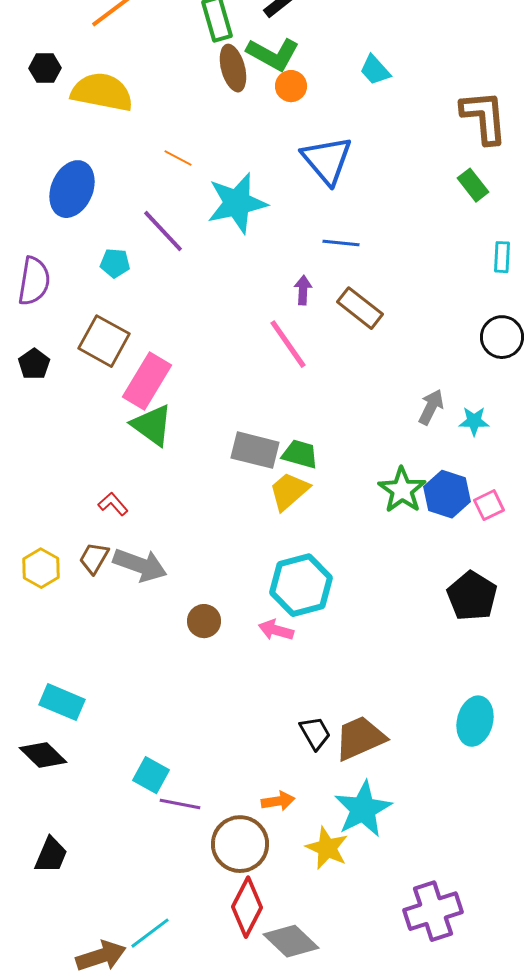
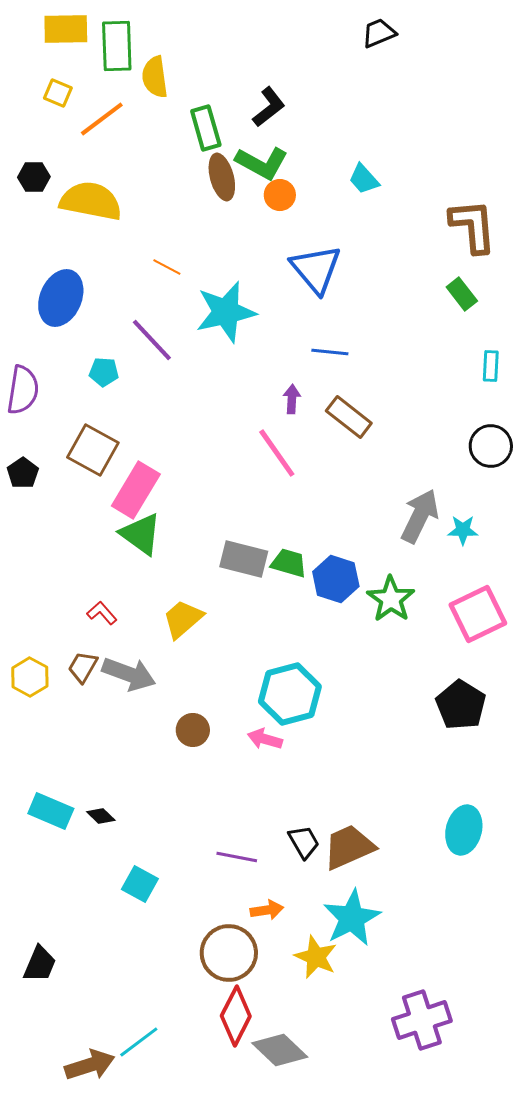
gray arrow: (431, 407) -> (420, 516), size x1.5
yellow trapezoid: (289, 491) -> (183, 619), moved
blue hexagon: (447, 494) -> (336, 579), moved
pink square: (489, 505) -> (478, 614), size x1.8
black diamond: (43, 755) -> (101, 816), moved, size x0.6
purple line: (180, 804) -> (237, 857), moved

